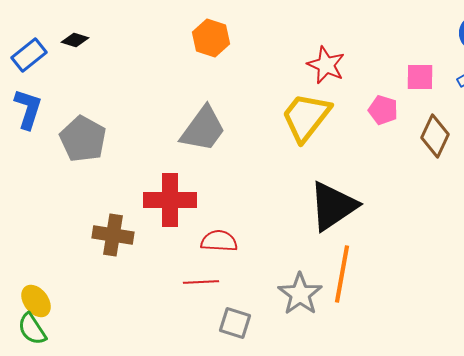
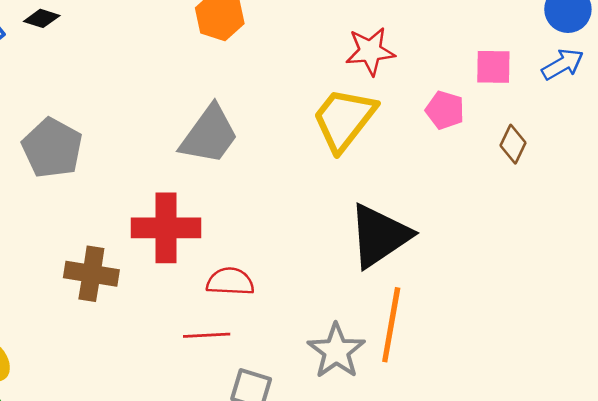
red star: (326, 65) -> (370, 51), turned -30
brown diamond: (435, 136) -> (513, 144), size x0.7

